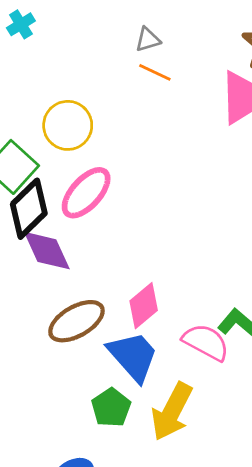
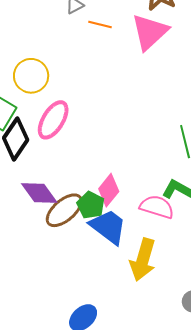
orange line: (155, 72) -> (100, 25), moved
purple diamond: (47, 251) -> (39, 193), moved
green pentagon: (111, 408) -> (91, 205), moved

